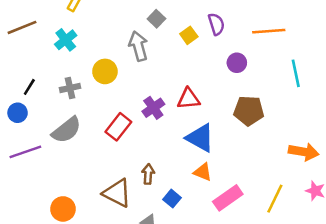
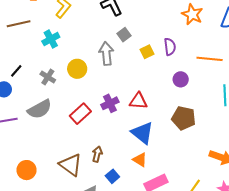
gray cross: (70, 88) -> (48, 77), turned 35

